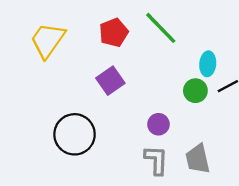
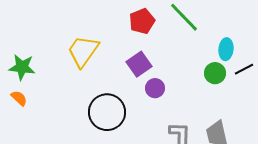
yellow trapezoid: (48, 40) -> (83, 51), moved
purple circle: (158, 124) -> (155, 88), moved

